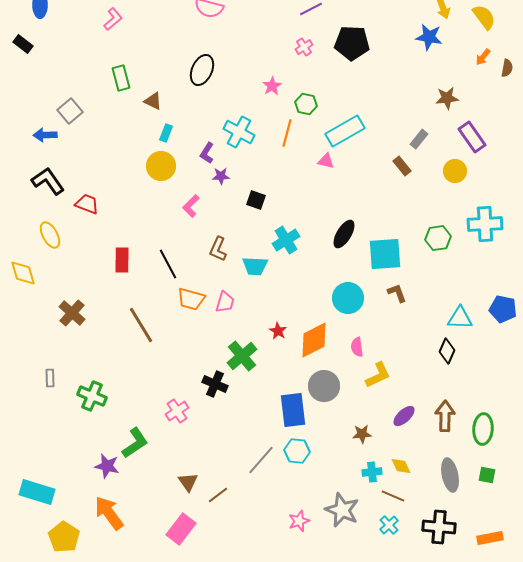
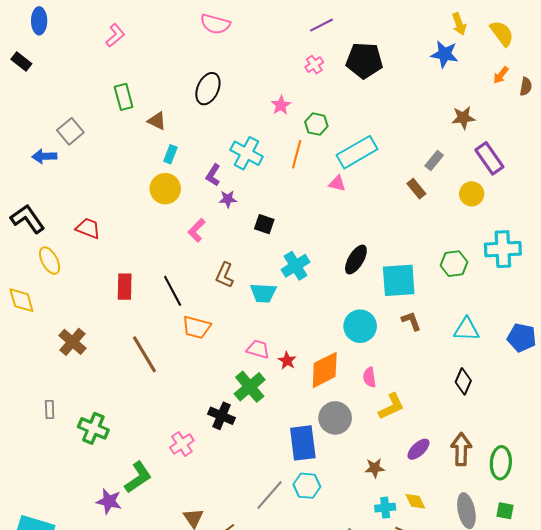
black L-shape: (48, 181) -> (28, 219), moved
pink trapezoid: (225, 302) -> (258, 349), moved, turned -90
cyan triangle: (460, 318) -> (466, 329), moved

